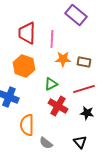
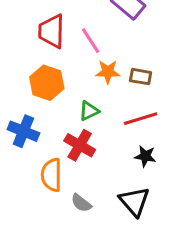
pink line: (52, 39) -> (91, 41), turned -36
red cross: (58, 106) -> (80, 145), moved
black triangle: (80, 142) -> (134, 201), size x1.5

